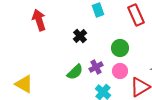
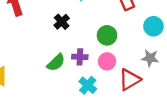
purple cross: (96, 67) -> (80, 57), turned 32

